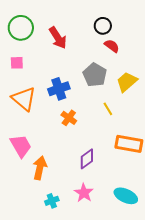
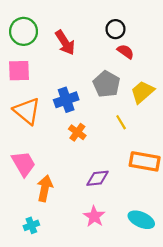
pink square: (17, 63) -> (19, 71), size x1.5
purple diamond: (87, 159) -> (98, 178), turned 30
cyan cross: (52, 201) -> (31, 225), moved

